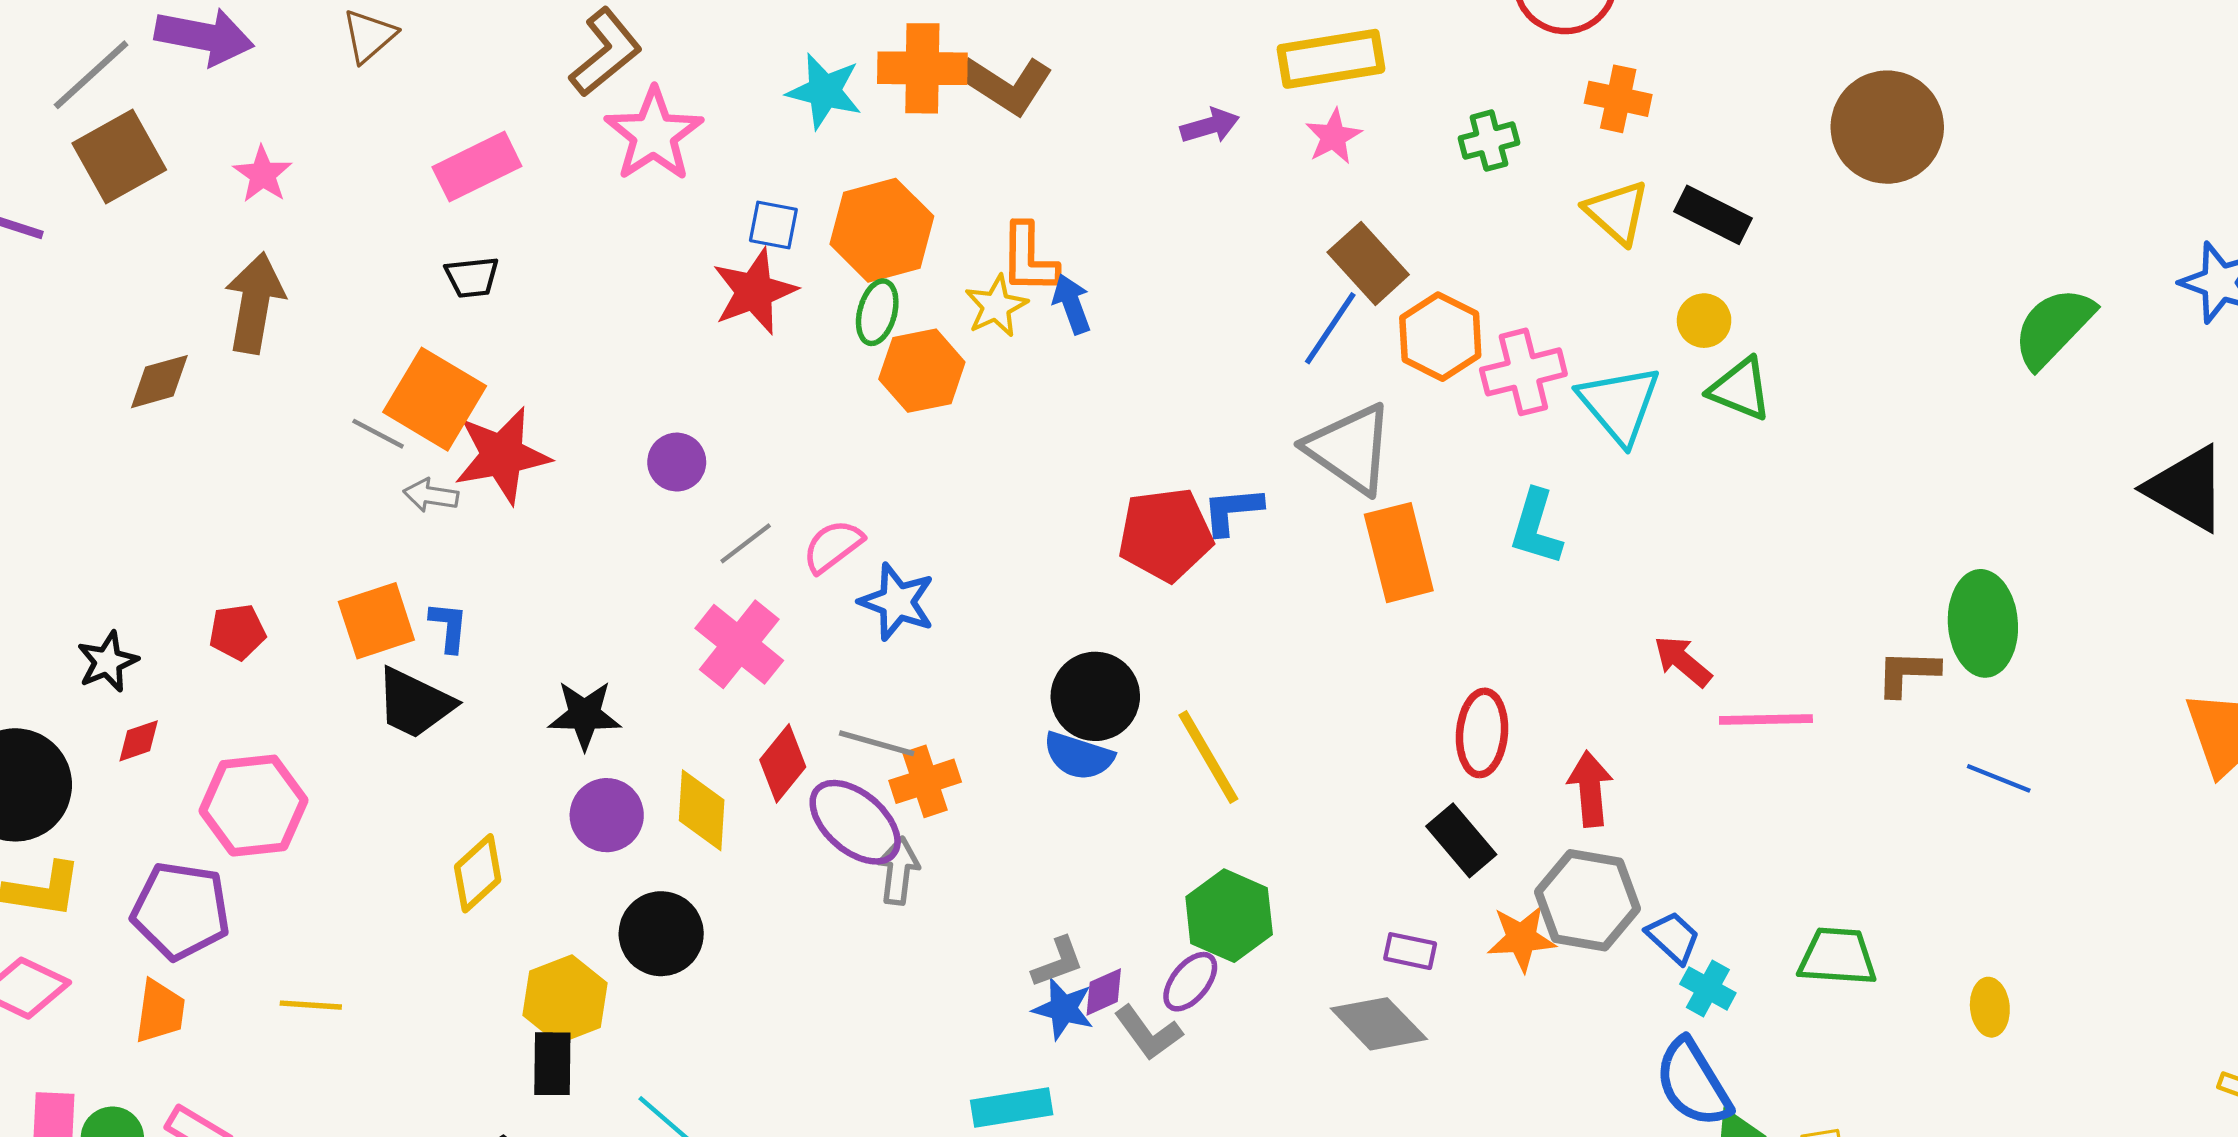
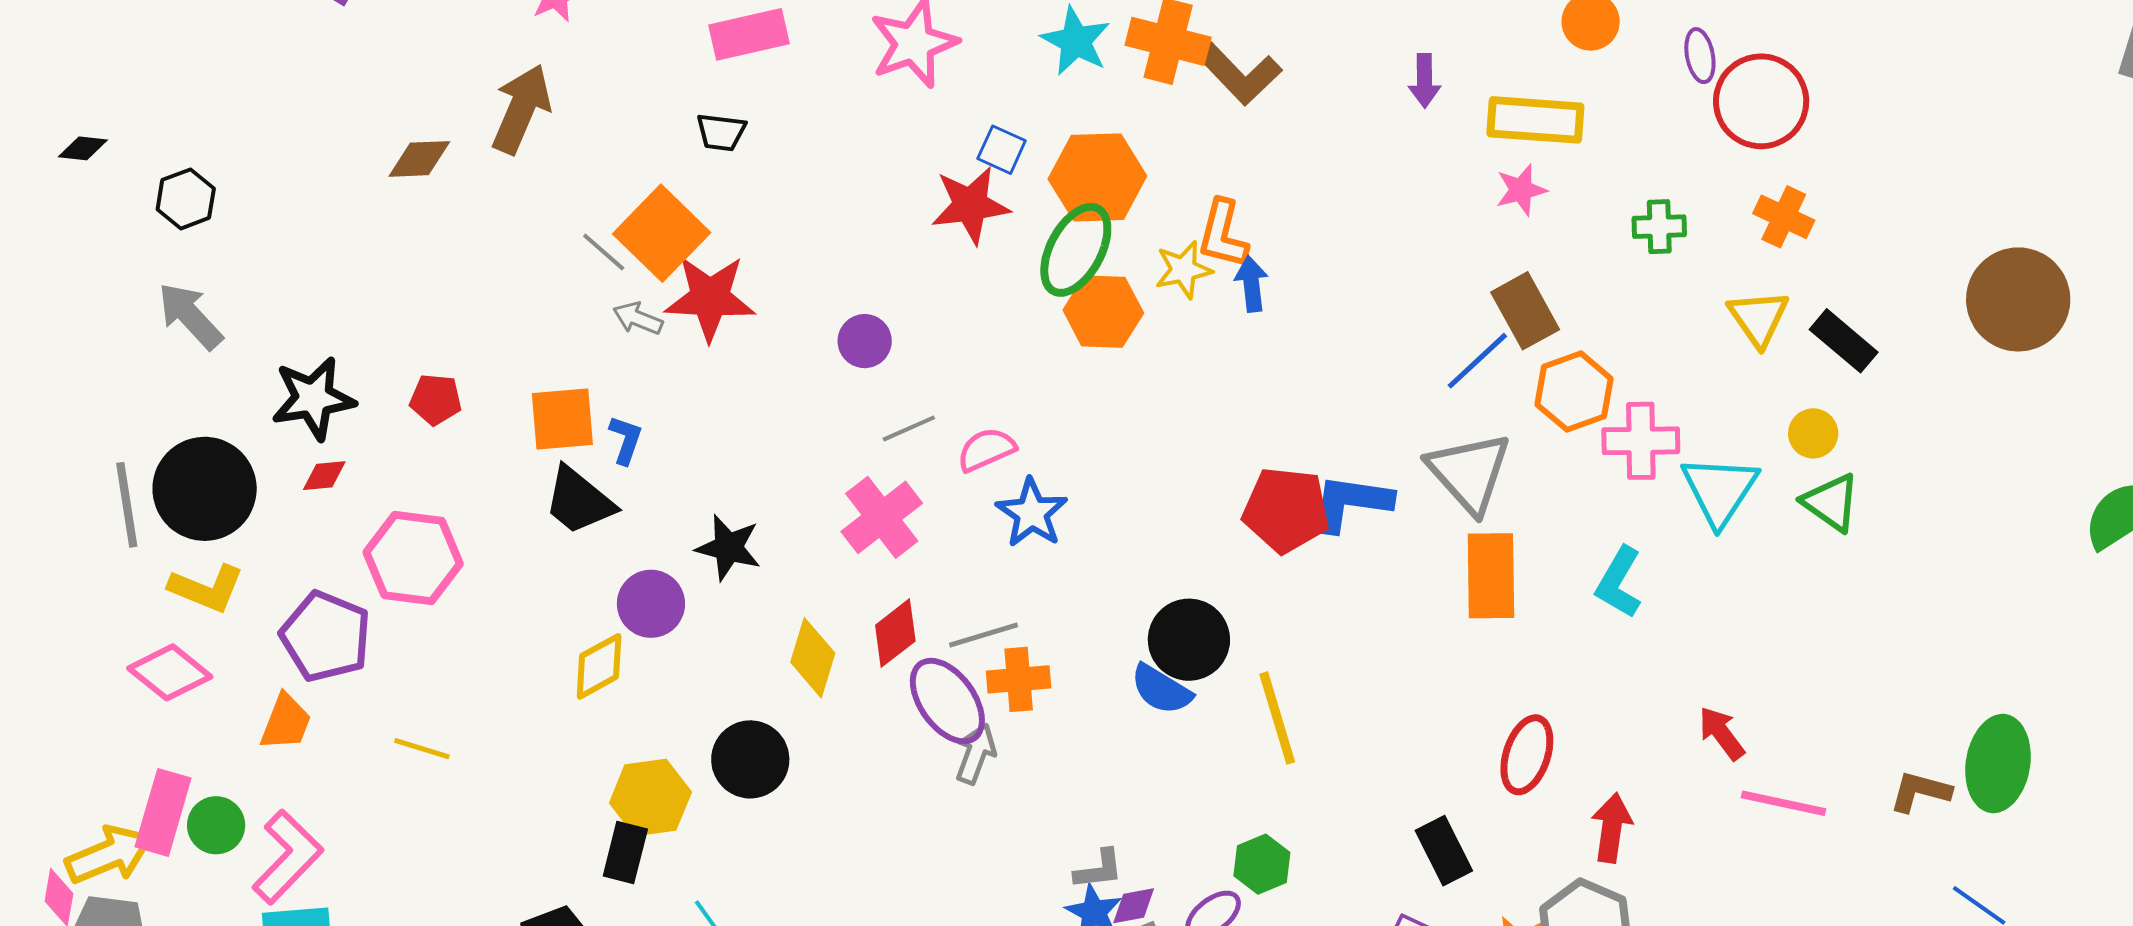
purple arrow: (1210, 126) -> (1425, 81), moved, turned 92
green ellipse: (877, 312) -> (1076, 250), size x1.6
blue L-shape: (1232, 511) -> (1351, 503), size x1.4
black star: (107, 662) -> (313, 398), size x1.5
gray line: (877, 743) -> (983, 635), turned -46
purple circle: (607, 815) -> (651, 604), moved
black rectangle: (1461, 840) -> (1444, 851), moved
green hexagon: (1229, 916) -> (1262, 864), size x0.7

